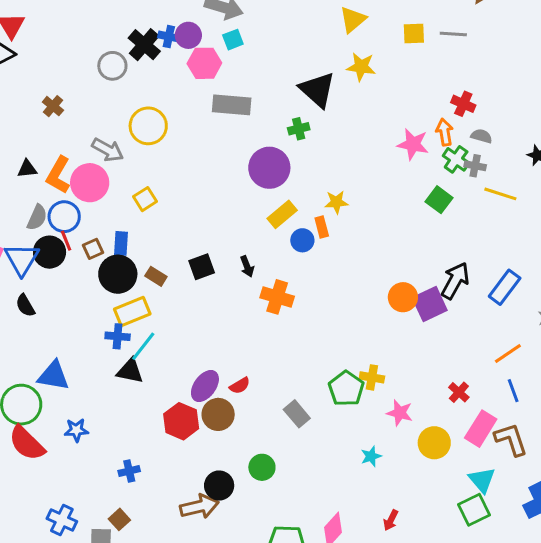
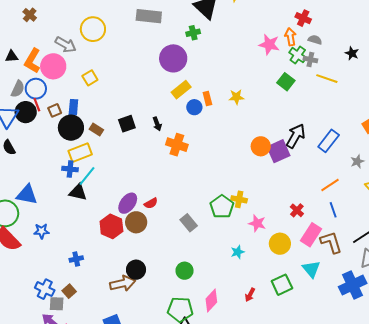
yellow star: (336, 202) -> (236, 97), moved
green circle: (262, 467) -> (185, 271), moved
green square: (474, 510) -> (282, 285), moved
blue cross: (62, 520) -> (45, 289), moved

